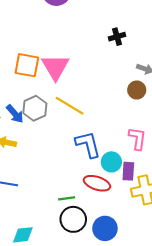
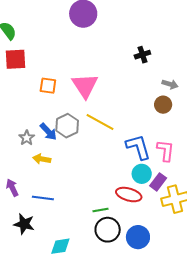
orange square: (27, 65) -> (48, 86), moved, size x0.7
blue L-shape: (88, 144) -> (138, 147), moved
purple rectangle: (128, 171) -> (158, 182), turned 36

